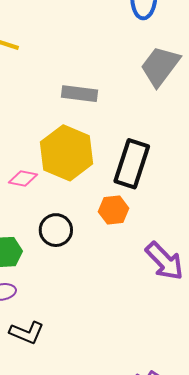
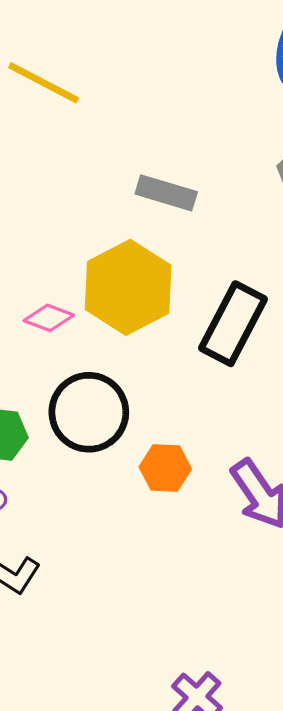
orange hexagon: (114, 210) -> (165, 468), moved
black circle: (56, 230) -> (89, 412), size x1.4

